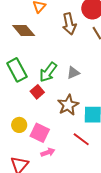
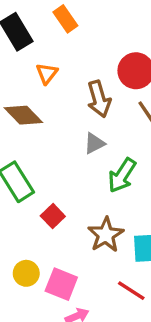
green arrow: (48, 72) -> (122, 175), moved
gray triangle: (73, 73) -> (94, 143), moved

